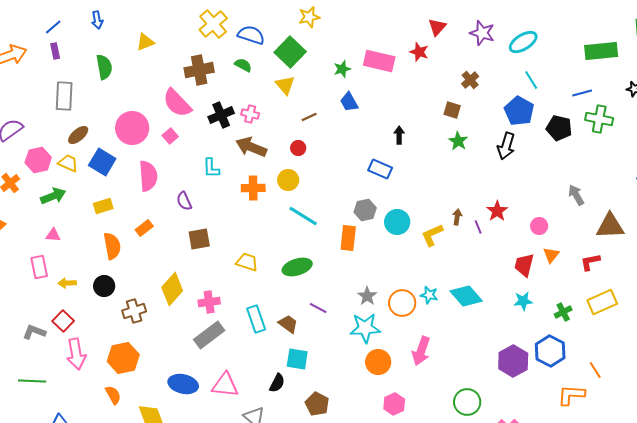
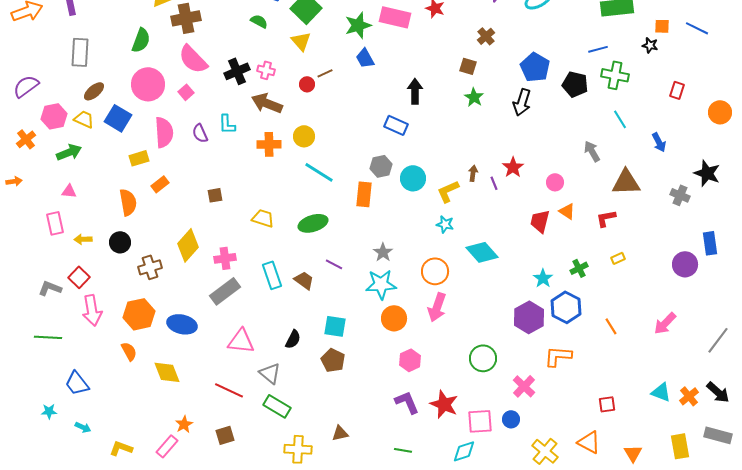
green semicircle: (104, 67) -> (141, 40), moved, turned 30
green star: (342, 69) -> (358, 25), size x1.5
brown cross: (199, 70) -> (186, 18), moved
cyan line: (531, 80) -> (620, 119), moved
black arrow: (399, 135) -> (415, 91), size x1.4
red circle: (298, 148) -> (307, 84), moved
purple semicircle: (184, 201) -> (200, 133), moved
yellow rectangle: (103, 206) -> (139, 158), moved
brown square: (199, 239) -> (215, 195), size x0.7
orange triangle: (551, 255) -> (567, 211), turned -36
cyan star: (429, 295) -> (445, 224), moved
cyan star: (523, 301) -> (543, 278), moved, turned -30
yellow rectangle: (602, 302) -> (618, 258), size x0.5
orange circle: (402, 303) -> (435, 271), moved
cyan square: (297, 359) -> (335, 326), moved
blue ellipse: (183, 384) -> (182, 324), moved
orange L-shape: (571, 395) -> (558, 356), moved

